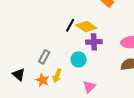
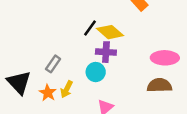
purple cross: (94, 42) -> (106, 52), moved
black triangle: (19, 75) -> (19, 82), size x1.5

